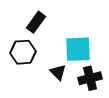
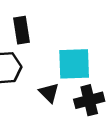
black rectangle: (36, 22) -> (22, 30), turned -45

